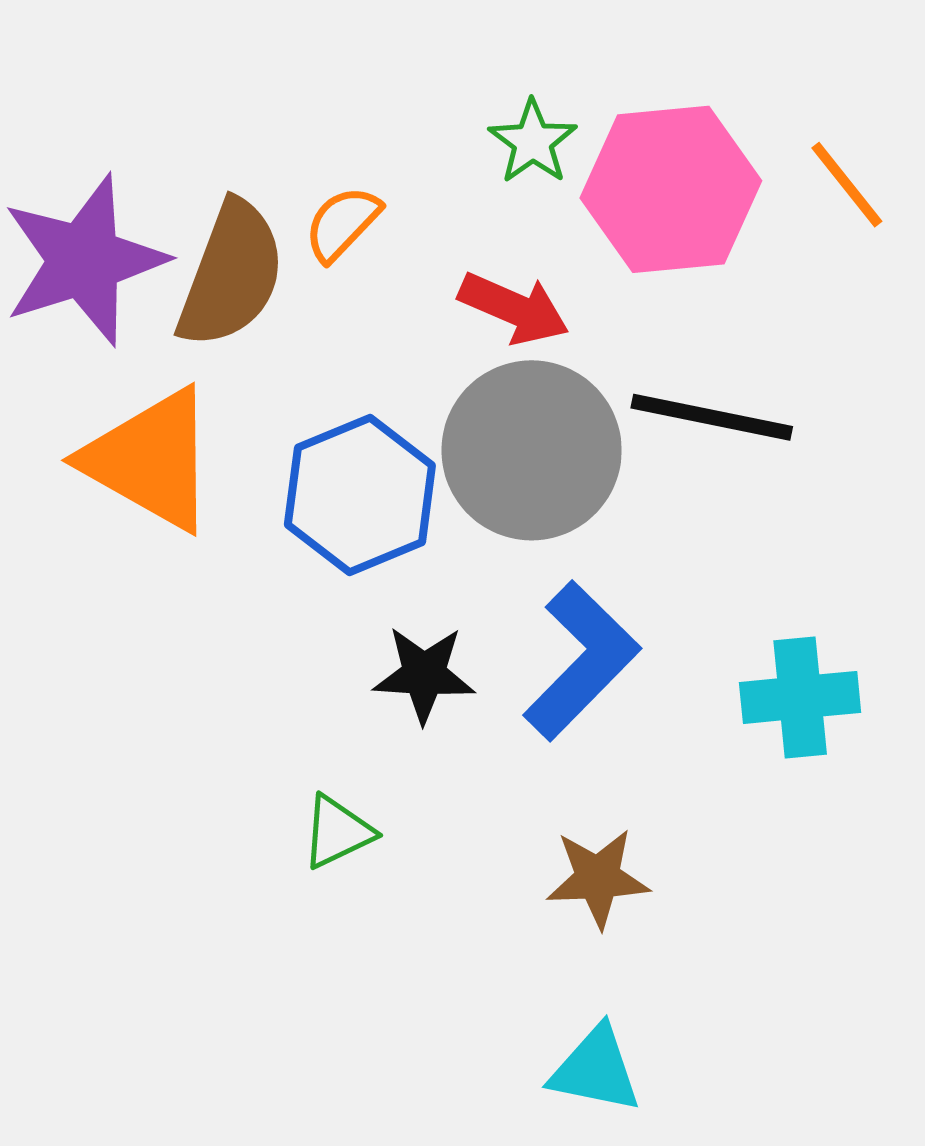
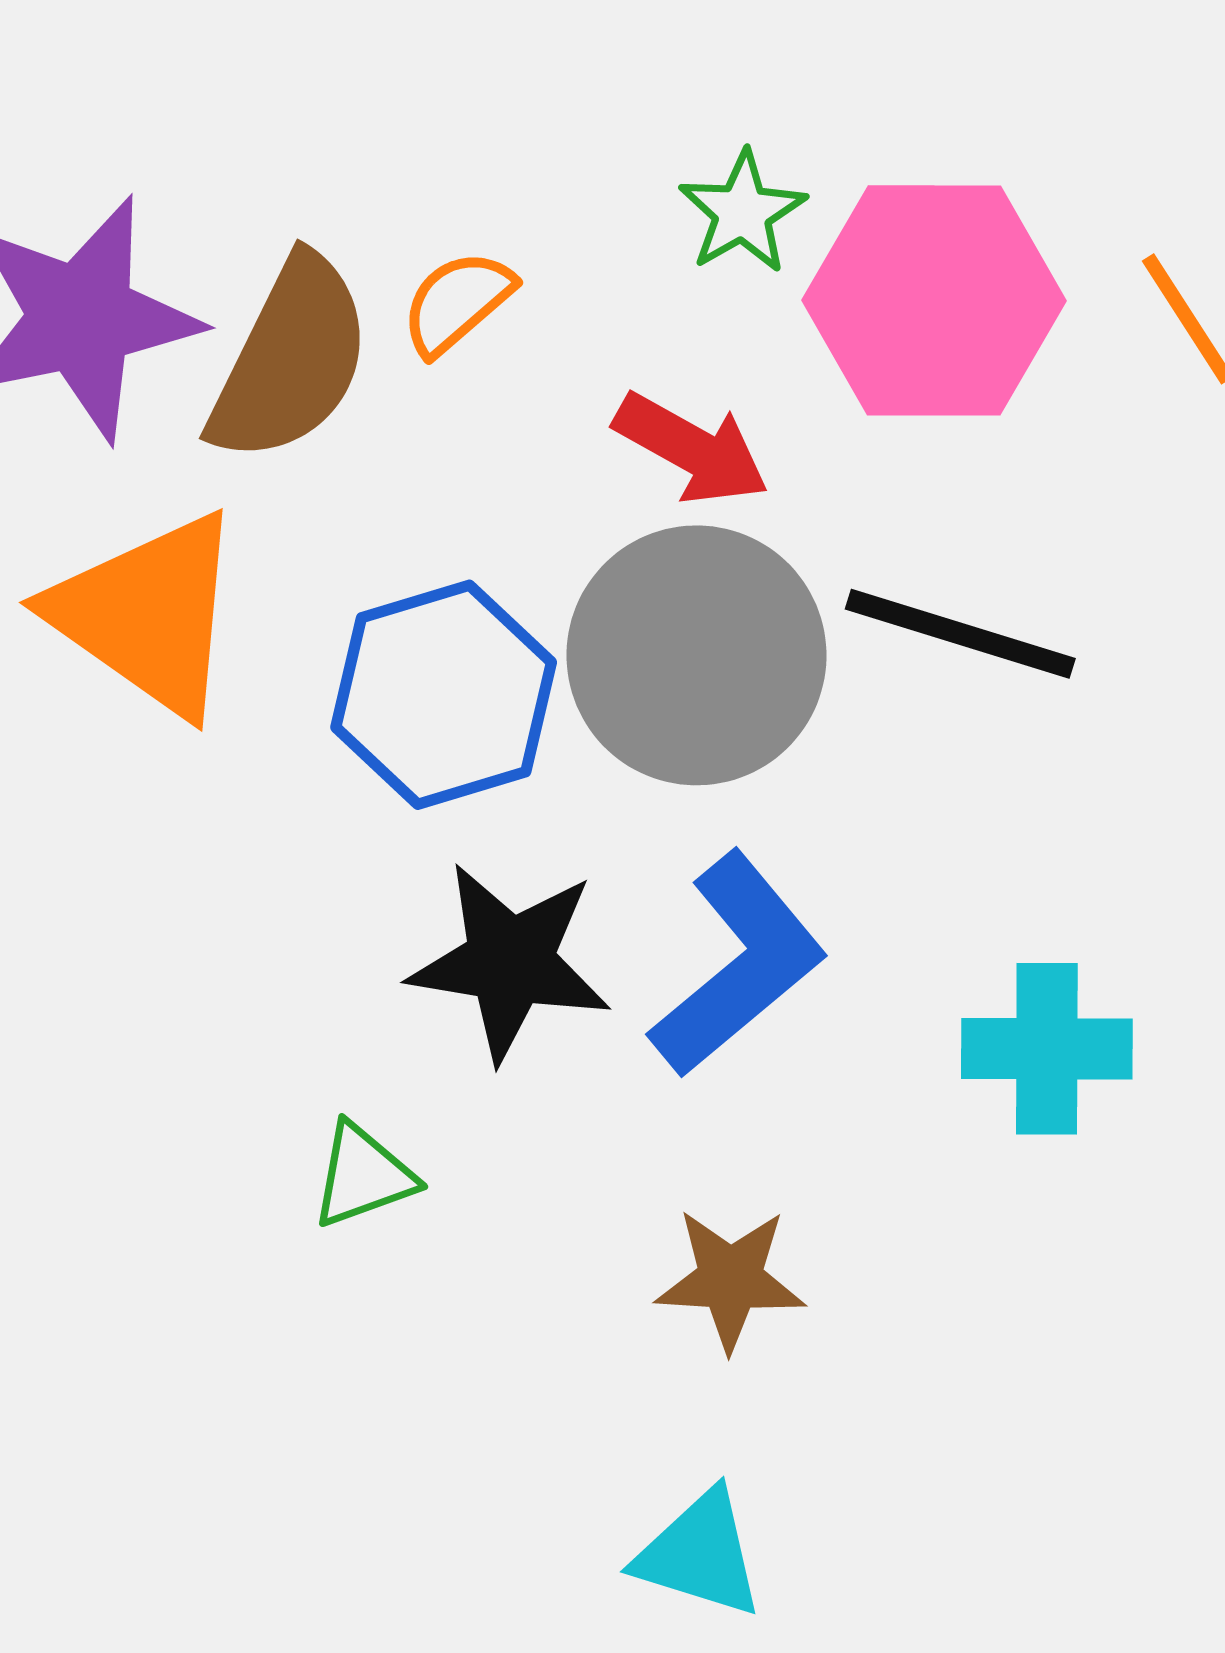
black star: (424, 674) -> (510, 962), size x1.4

